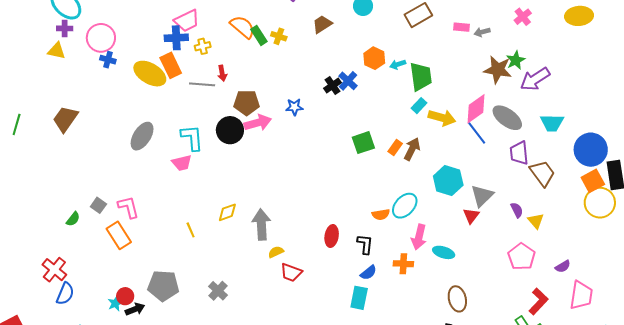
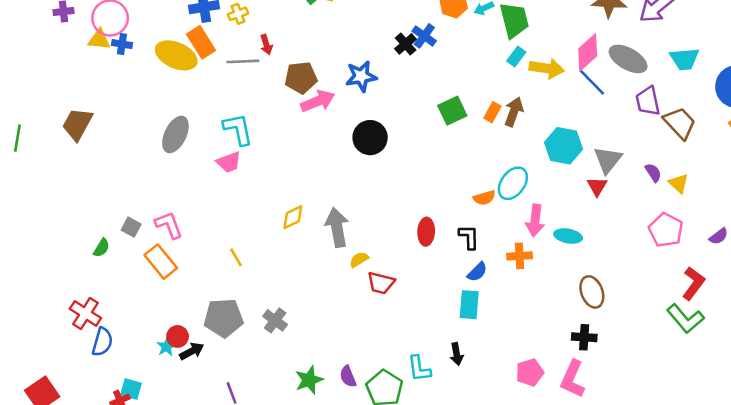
yellow triangle: (57, 51) -> (99, 40), moved
blue star: (294, 107) -> (361, 76), size x1.4
black circle: (230, 130) -> (370, 138), moved
yellow line: (191, 230) -> (236, 257), moved
gray cross: (218, 291) -> (275, 320), moved

